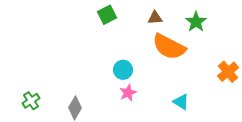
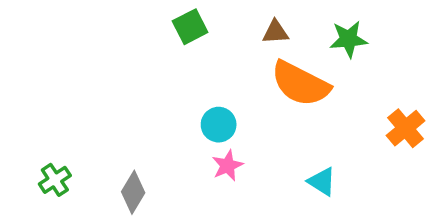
green star: (196, 22) -> (349, 39), turned 30

